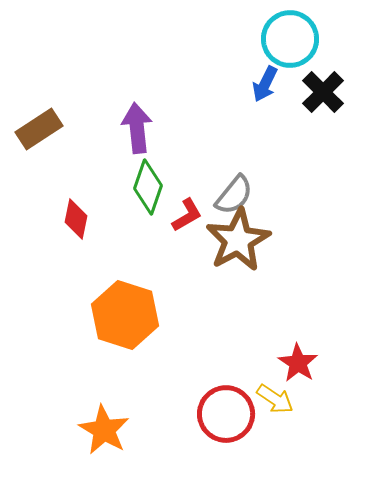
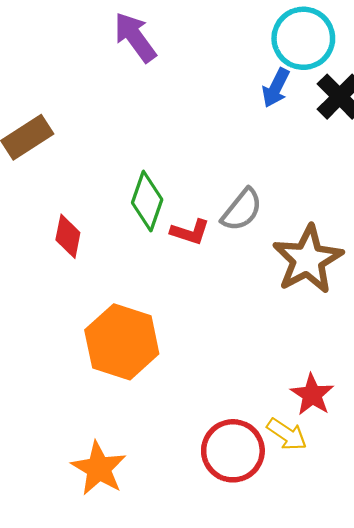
purple arrow: (137, 128) -> (135, 37), moved, turned -30
red L-shape: (187, 215) -> (190, 232), turned 48
brown star: (238, 240) -> (308, 259), moved

